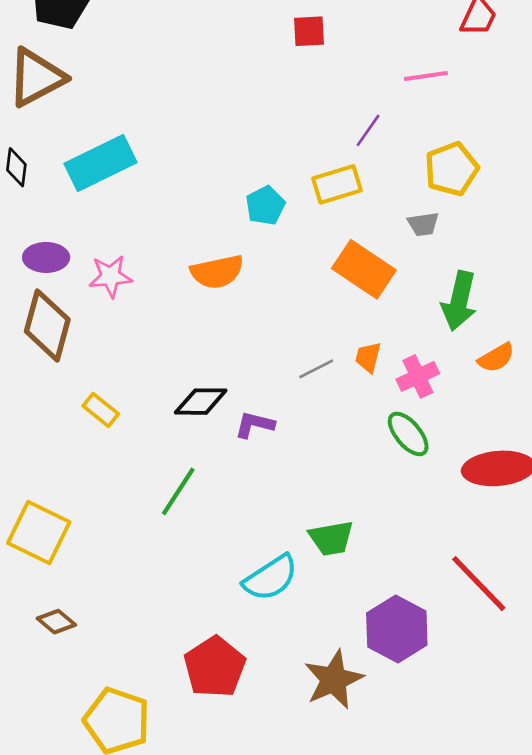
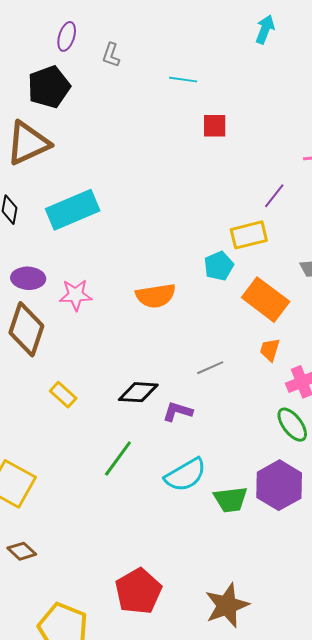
red square: (309, 31) -> (215, 126), moved
cyan pentagon: (265, 206) -> (219, 266), moved
orange trapezoid: (368, 357) -> (270, 350), moved
gray line: (316, 369) -> (210, 368), moved
cyan semicircle: (270, 578) -> (185, 475), moved
purple hexagon: (397, 629) -> (279, 485), moved

